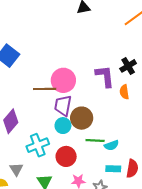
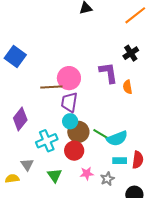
black cross: (128, 66) -> (131, 53), moved
brown circle: (82, 118) -> (78, 132), moved
green line: (95, 140) -> (101, 134), turned 30
cyan semicircle: (111, 145) -> (117, 138), size x1.5

